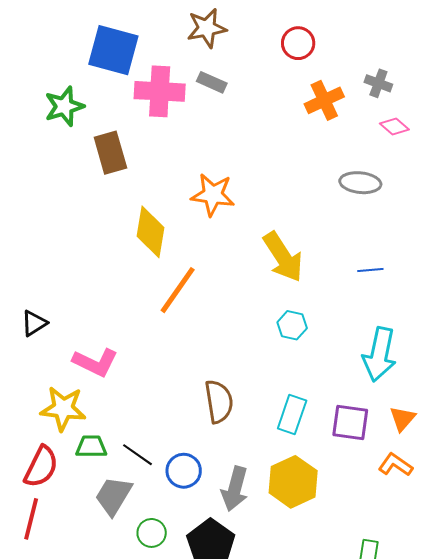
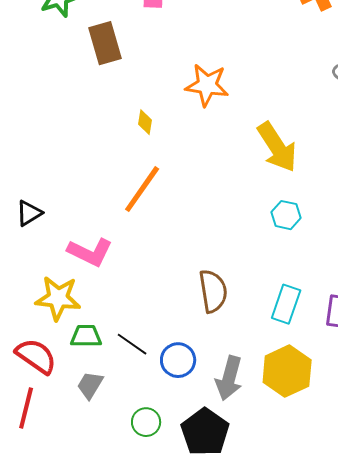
yellow diamond: (151, 232) -> (145, 122), size x0.5
orange line: (178, 290) -> (142, 189), moved
red semicircle: (41, 467) -> (36, 356), turned -81
gray trapezoid: (113, 496) -> (90, 385), moved, size x0.7

